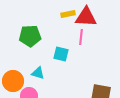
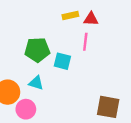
red triangle: (86, 17) -> (91, 19), size x0.6
green pentagon: (30, 36) -> (37, 50), moved

